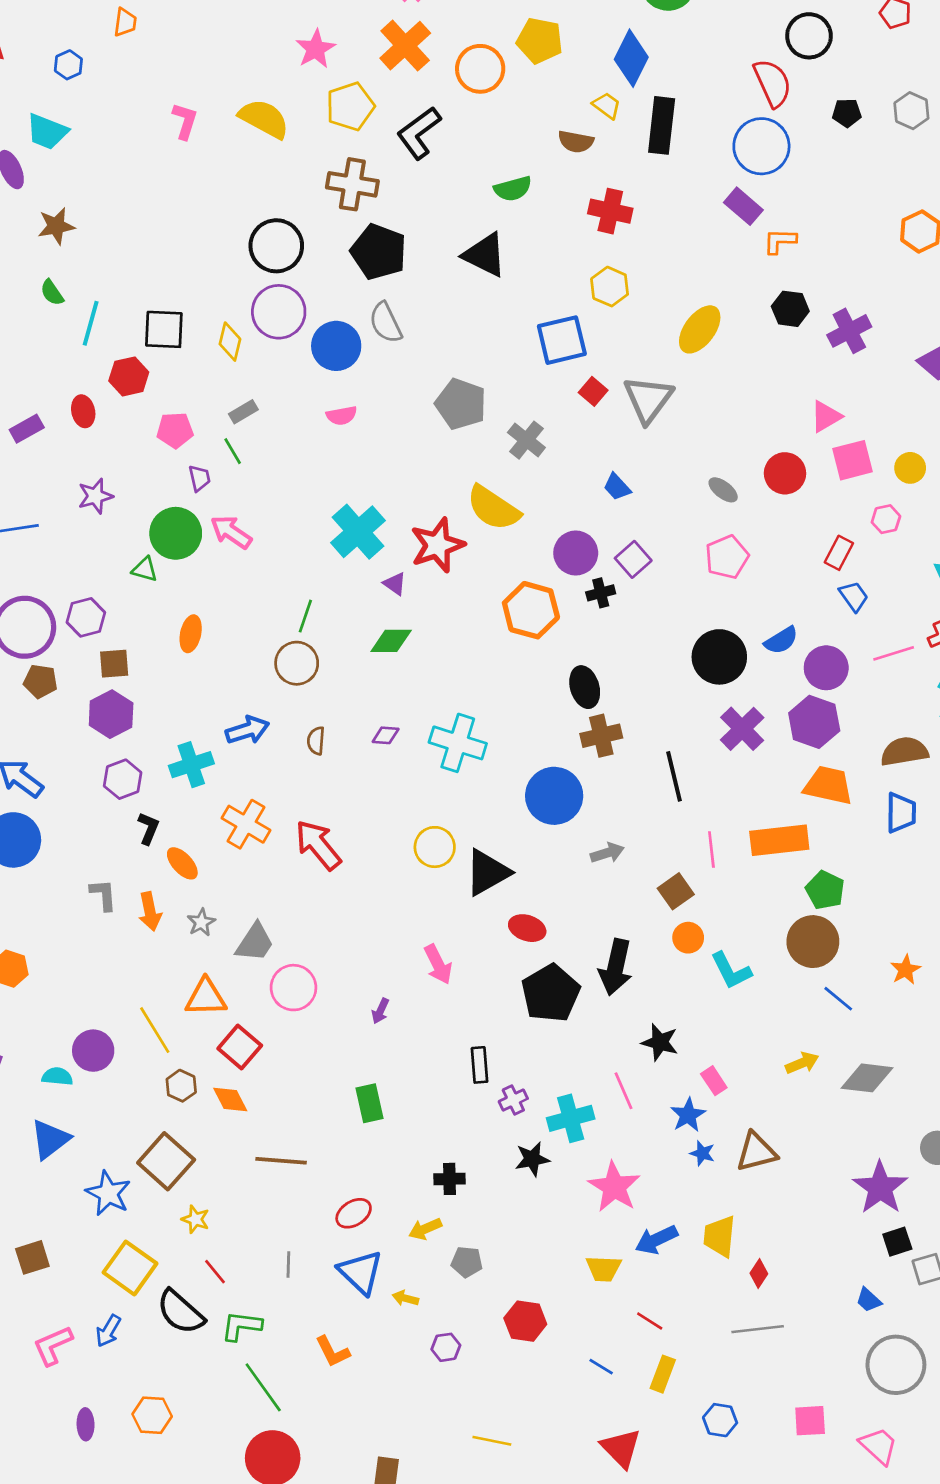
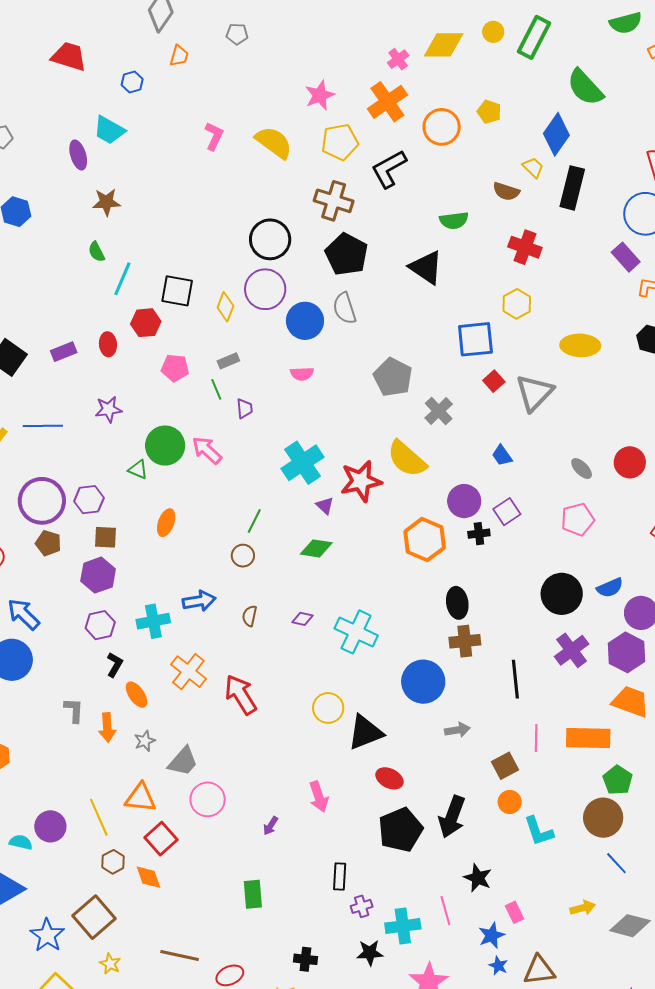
yellow pentagon: (540, 41) -> (489, 112), size x0.7
yellow ellipse: (700, 329) -> (580, 345), turned 48
purple trapezoid: (199, 478) -> (245, 409), moved
brown circle: (297, 663) -> (243, 556), size x0.7
brown line: (281, 1161) -> (180, 955), moved

